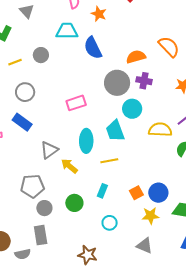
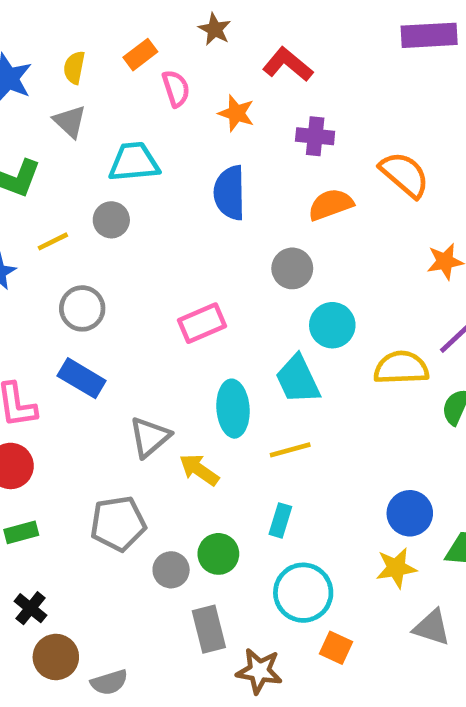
cyan trapezoid: (67, 31) -> (134, 162), moved
blue semicircle: (93, 48) -> (230, 193), turned 30
purple cross: (144, 81) -> (315, 136), moved
gray circle: (117, 83) -> (292, 268), size x0.7
orange square: (136, 193) -> (336, 648), moved, turned -32
gray circle: (44, 208) -> (171, 570), moved
cyan circle: (110, 223) -> (303, 593), size x1.6
gray rectangle: (41, 235) -> (209, 629), moved
gray triangle: (145, 246) -> (432, 627), moved

